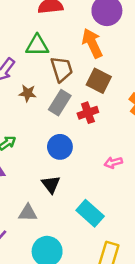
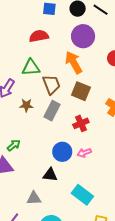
red cross: (88, 113) -> (81, 123), moved
blue circle: (60, 147) -> (62, 152), moved
pink arrow: (113, 163) -> (84, 153), moved
black triangle: (51, 184) -> (50, 175), turned -42

